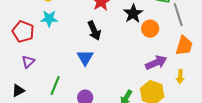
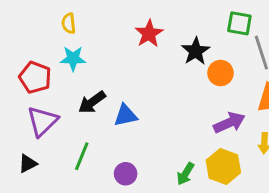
black arrow: (94, 31) -> (92, 102), moved, turned 78
blue triangle: (85, 58) -> (126, 115), turned 48
purple triangle: (28, 62) -> (42, 121), size x1.6

